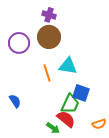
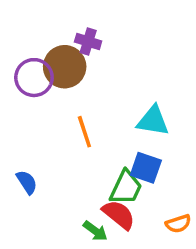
purple cross: (49, 15) -> (88, 41), moved
brown circle: (49, 37) -> (65, 67), moved
cyan triangle: (68, 66) -> (153, 121), moved

